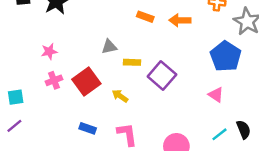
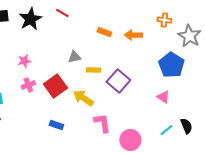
yellow arrow: (120, 96) -> (83, 98), size x1.5
pink L-shape: (127, 134) -> (102, 123), moved

